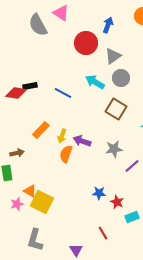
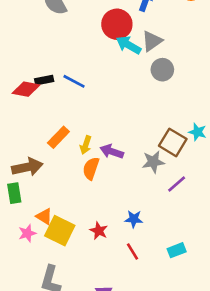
cyan arrow: (95, 82) -> (129, 45), moved
blue line: (63, 93) -> (74, 81), moved
brown square: (116, 109) -> (173, 142), moved
brown arrow: (17, 153) -> (27, 167), size x1.6
red star: (117, 202) -> (99, 231), moved
red line: (103, 233) -> (132, 251), moved

